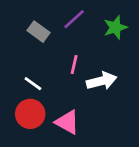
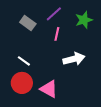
pink line: (74, 64) -> (57, 34), moved

